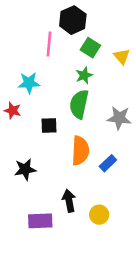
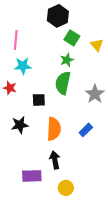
pink line: (49, 44) -> (16, 40), moved
gray star: (119, 118) -> (95, 94), turned 30
orange semicircle: (80, 151) -> (54, 129), moved
black star: (25, 169) -> (20, 125), moved
yellow circle: (99, 215) -> (66, 188), moved

